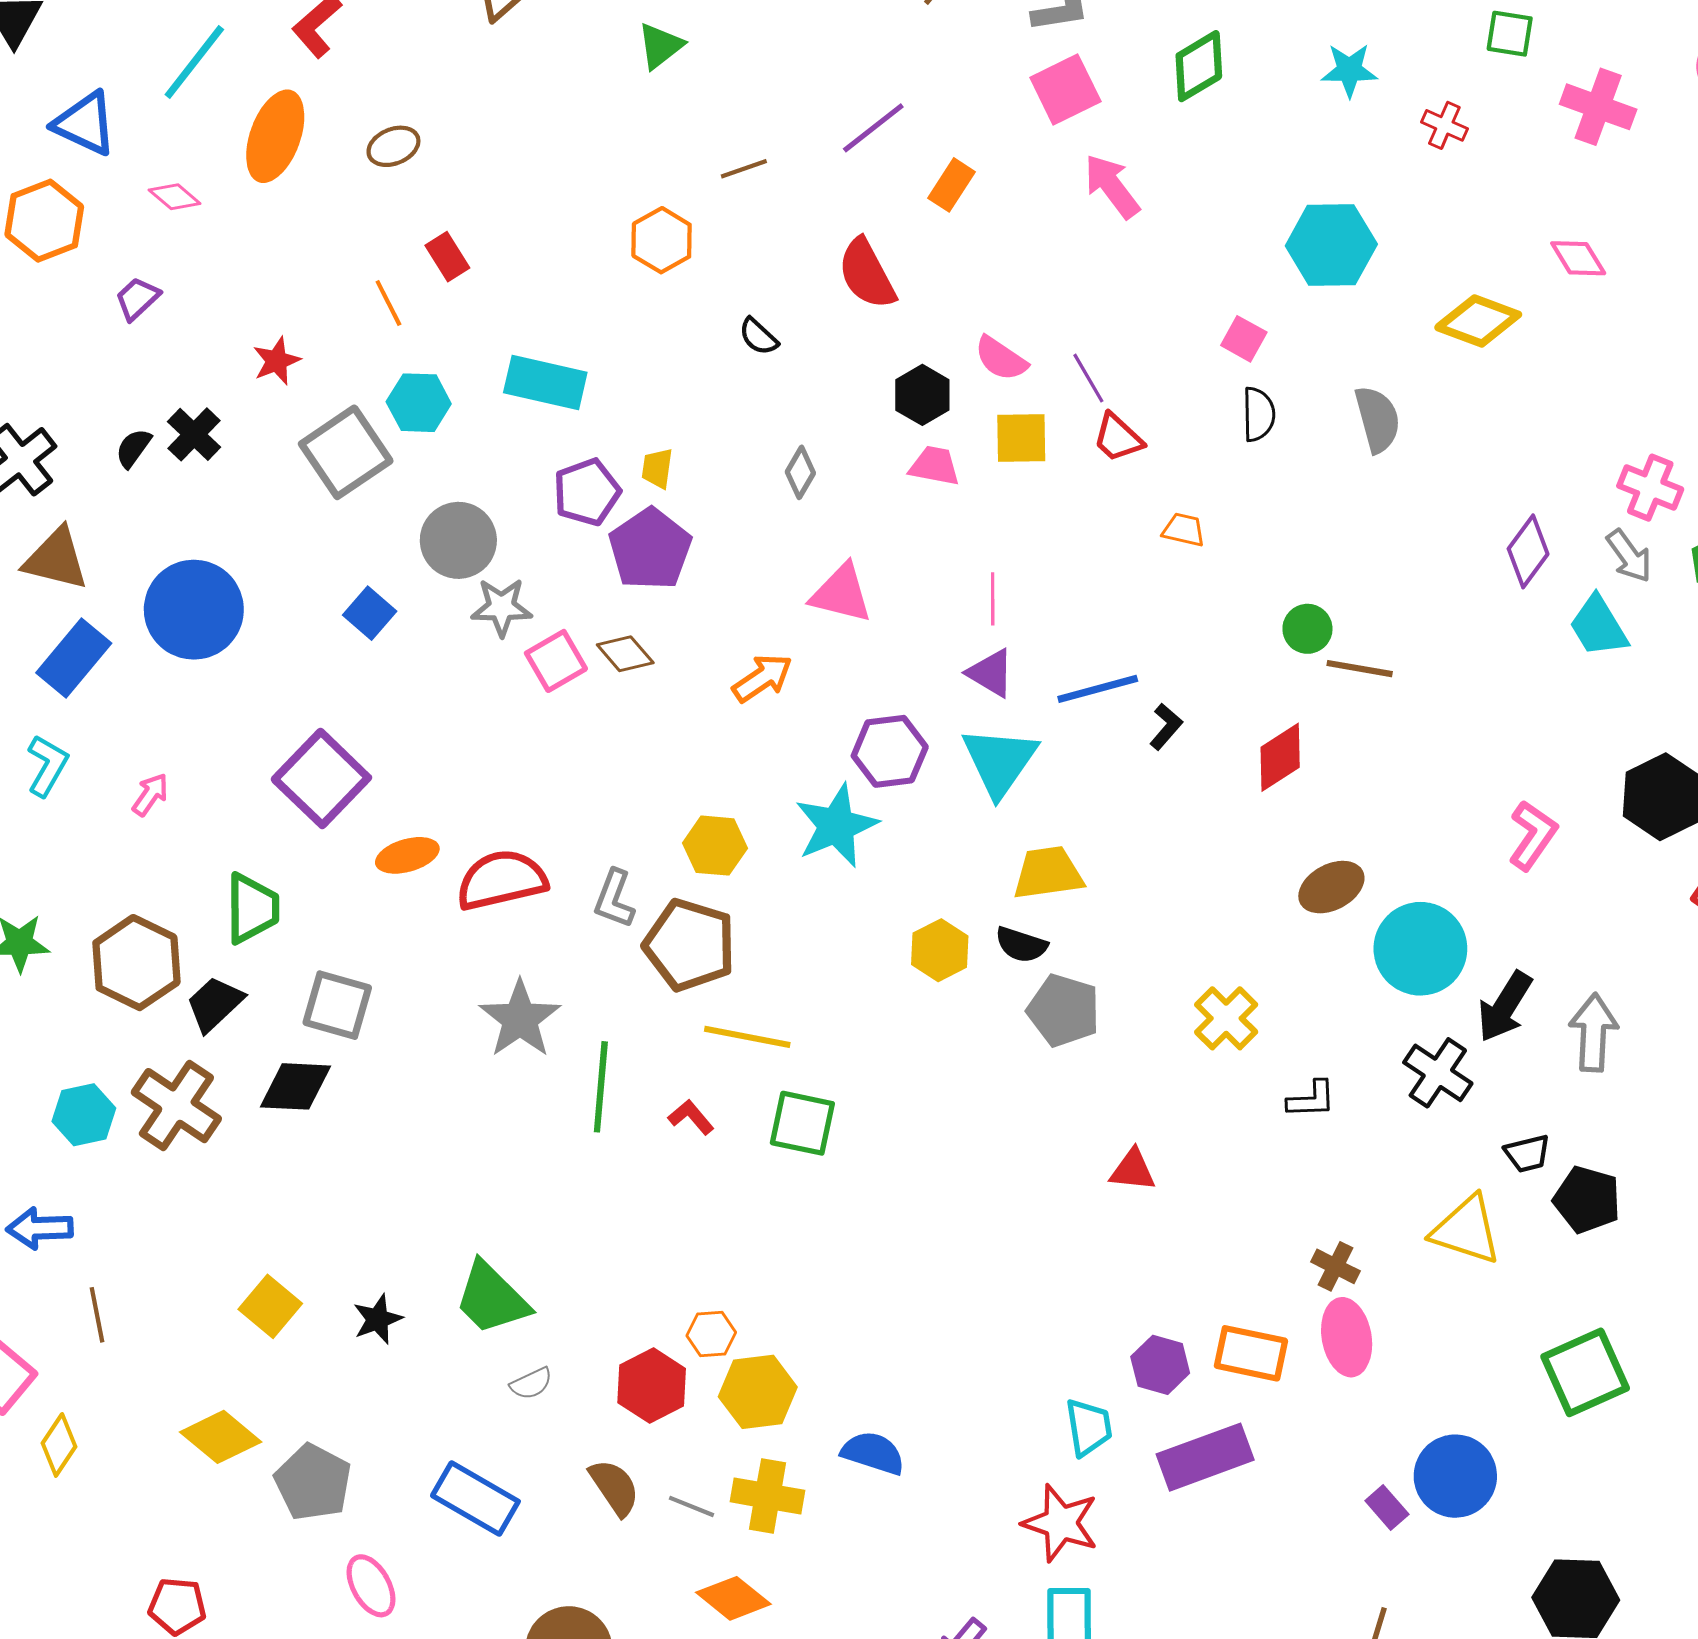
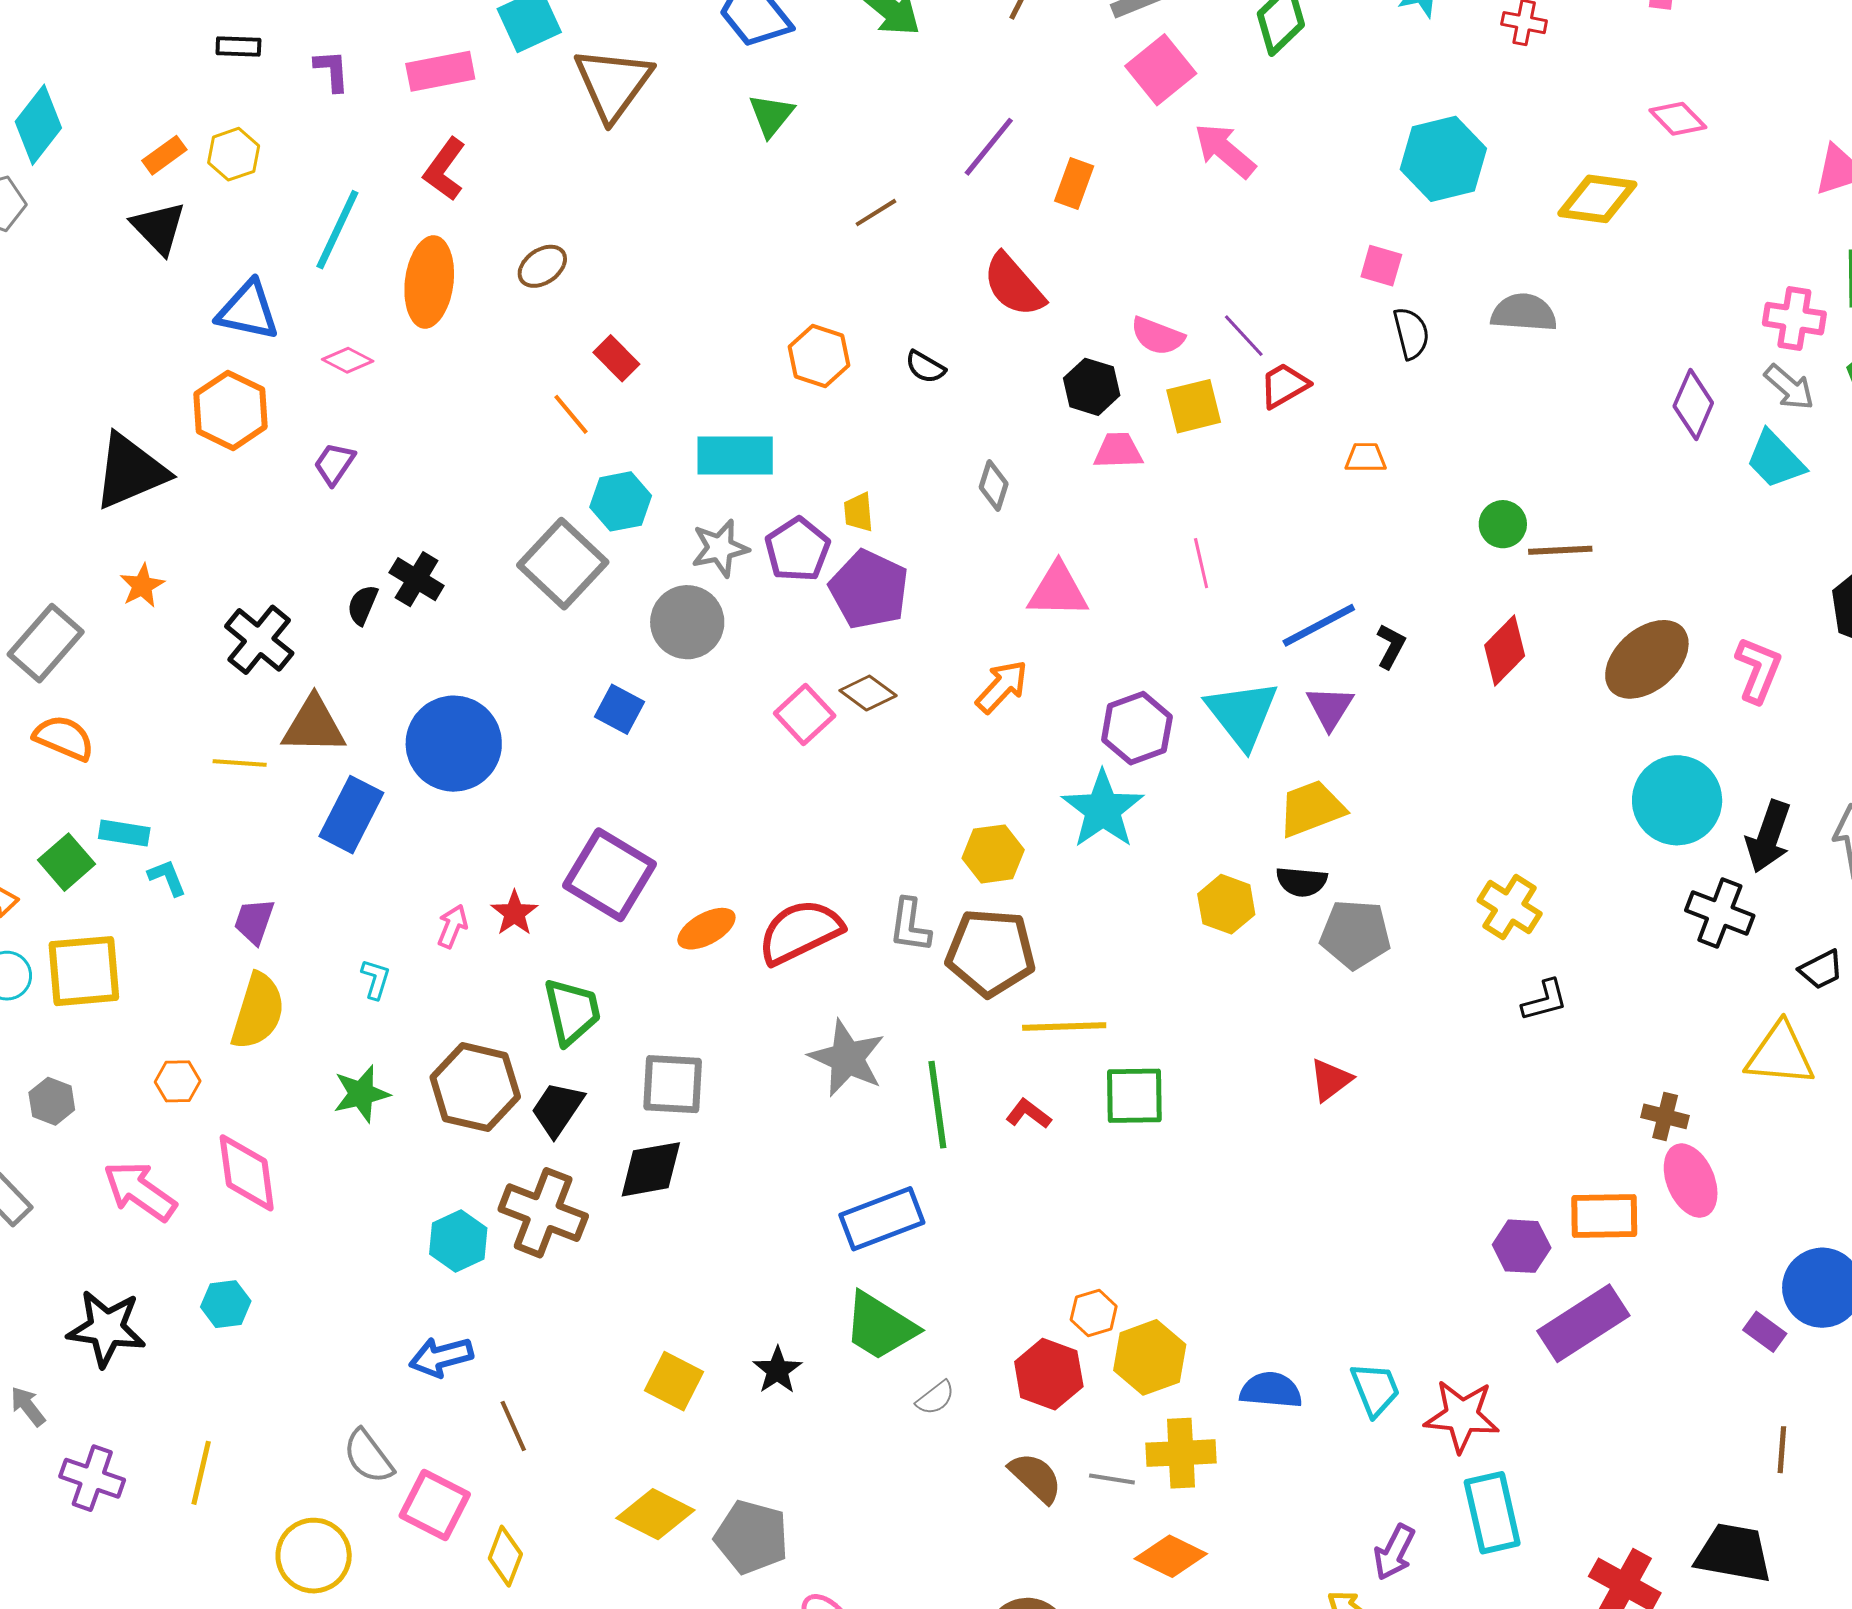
orange hexagon: (662, 240) -> (819, 356), moved
red star: (277, 361) -> (514, 913), moved
gray semicircle: (1377, 419) -> (1524, 313), turned -58
red trapezoid: (1118, 438) -> (1284, 385), turned 120
gray star: (502, 607) -> (720, 548), moved
purple triangle: (991, 673) -> (1330, 708), moved, turned 44
cyan L-shape: (47, 766) -> (376, 979), moved, size x0.7
brown ellipse: (1331, 887) -> (1647, 659), moved, size x1.4
black L-shape: (1311, 1099) -> (1545, 1000), moved
red triangle: (1133, 1170) -> (1331, 1080), moved, turned -30
cyan trapezoid: (1089, 1427) -> (1375, 1389), moved
blue rectangle: (475, 1499) -> (882, 1219), moved, turned -38

